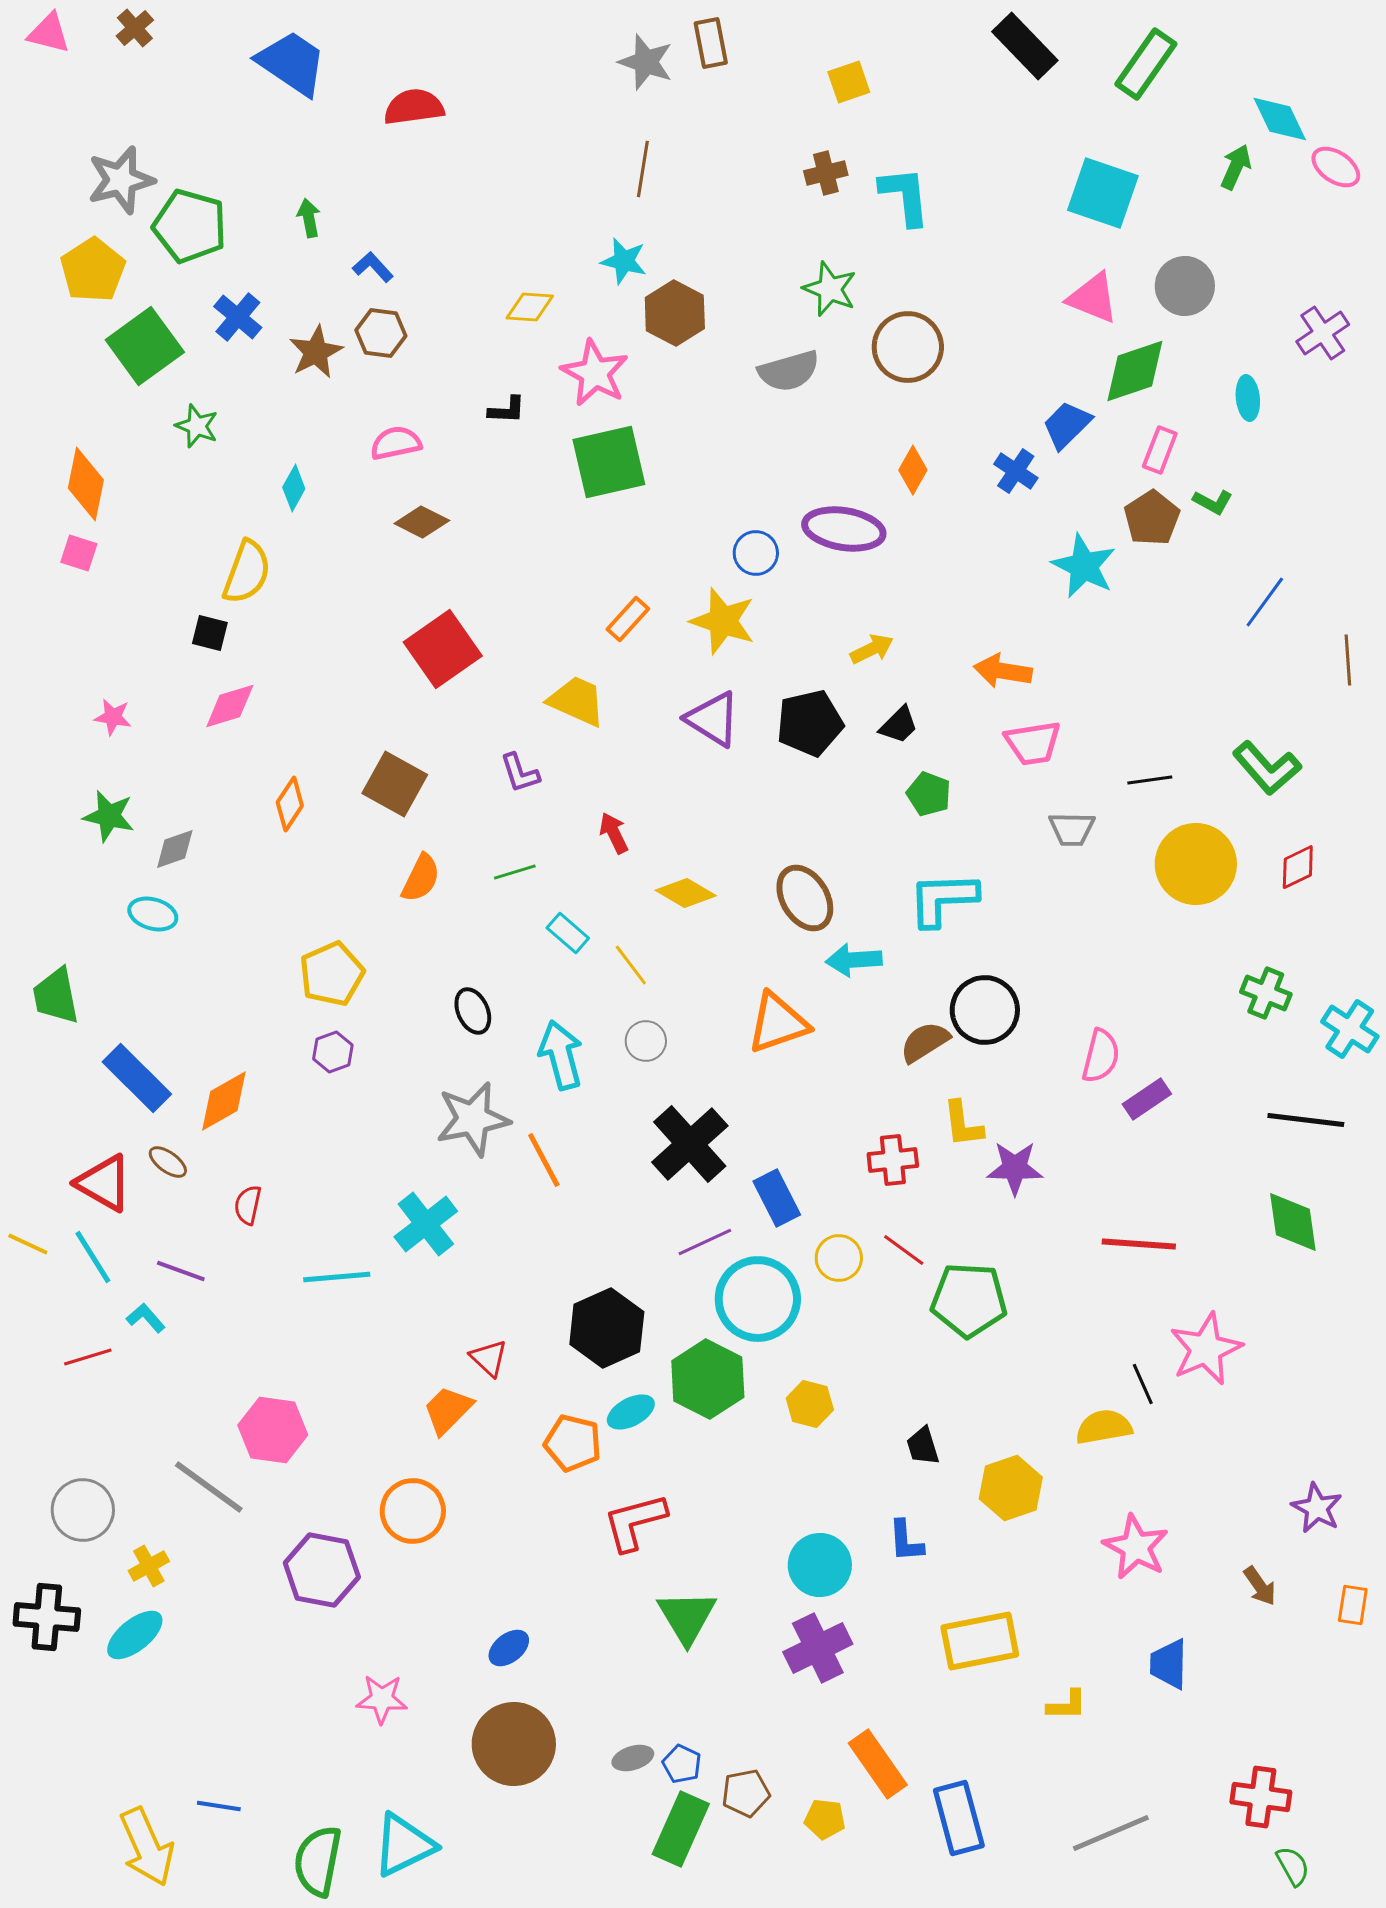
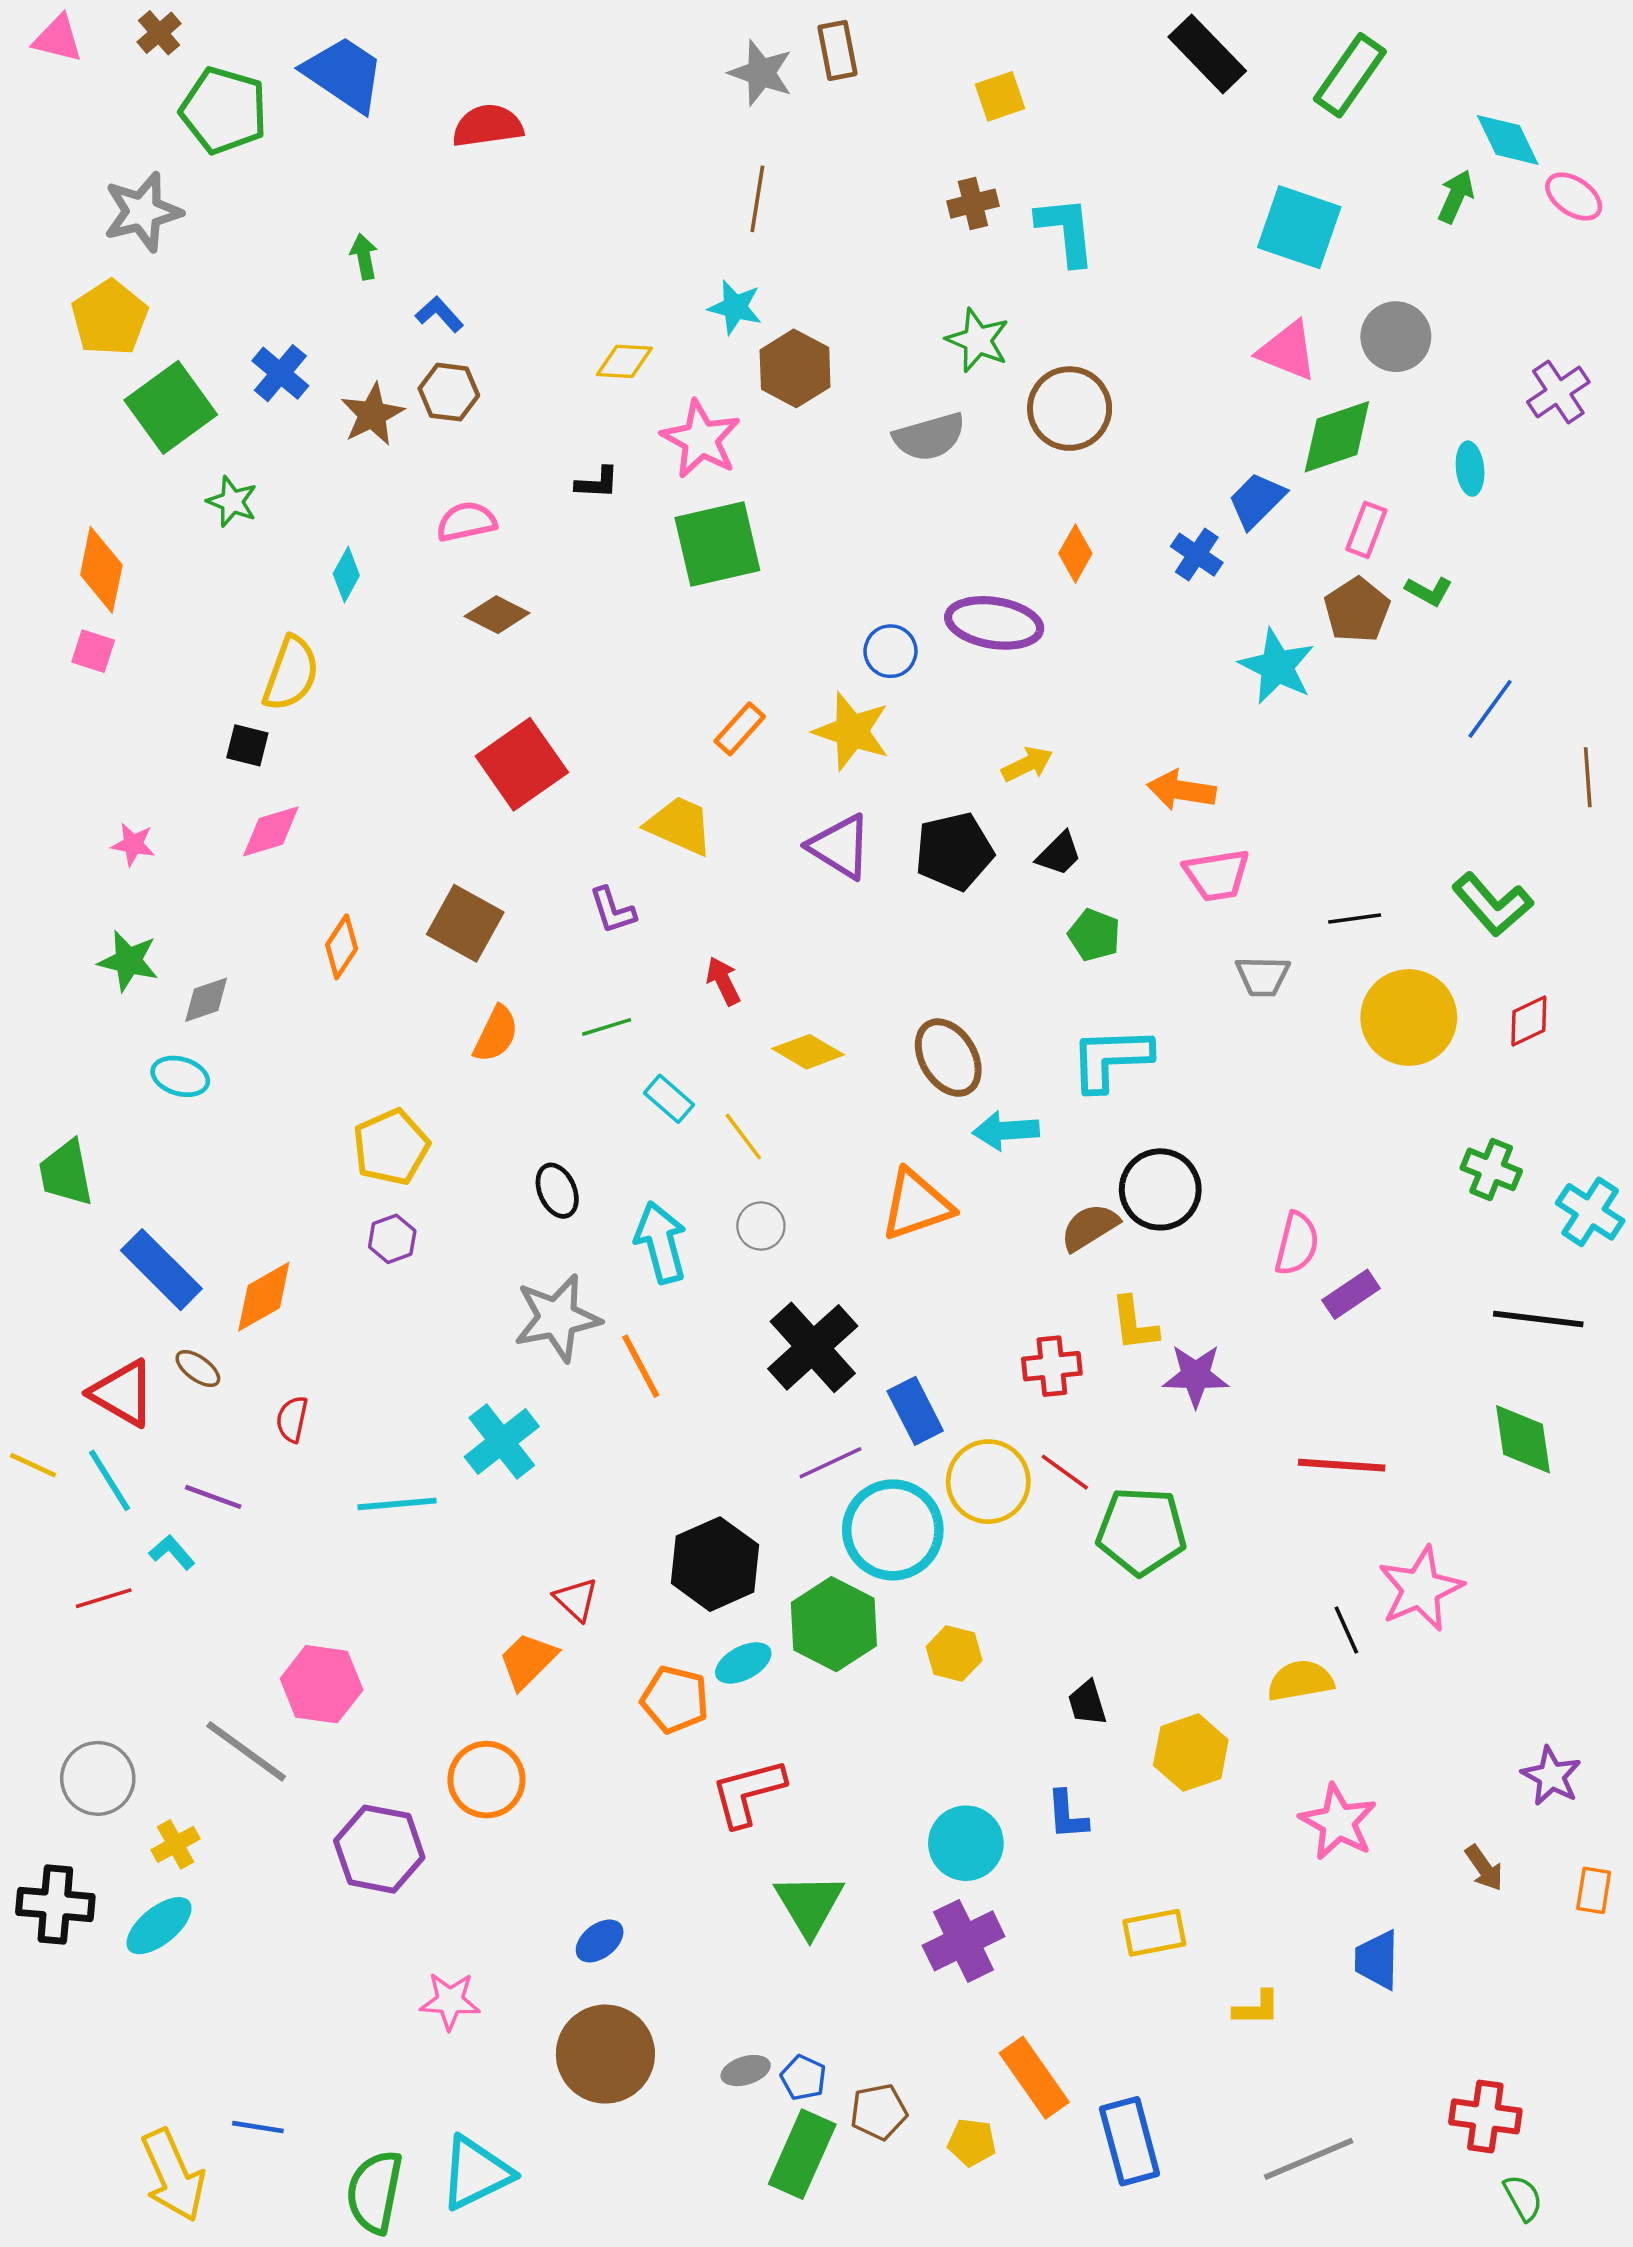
green pentagon: (190, 226) -> (224, 111), moved
yellow circle: (839, 1258) -> (988, 1482), size x1.5
yellow rectangle: (980, 1641) -> (1154, 1933), size x0.7

